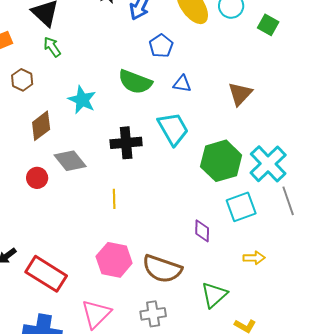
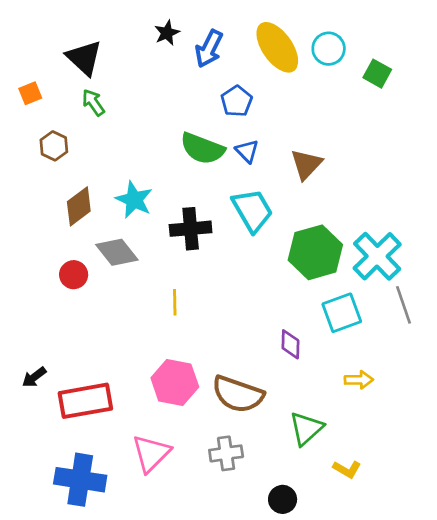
blue triangle: (182, 84) -> (247, 151), moved, turned 36
brown triangle: (240, 94) -> (306, 164), moved
cyan star: (82, 100) -> (134, 200), moved
red rectangle: (46, 274) -> (85, 401), turned -42

